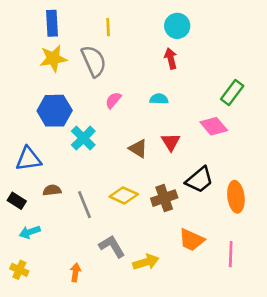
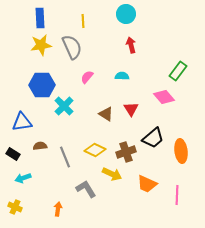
cyan circle: (177, 26) -> (126, 14), moved
yellow arrow: (146, 262) -> (112, 174), moved, turned 42

